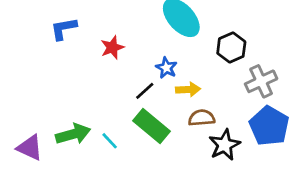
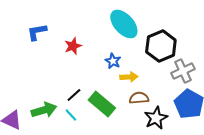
black hexagon: (231, 48) -> (161, 46), size x1.4
black line: (145, 91) -> (74, 95), moved

